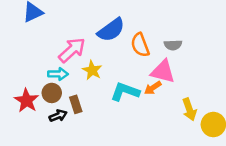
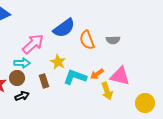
yellow star: (92, 70) -> (58, 62), moved
pink triangle: (163, 71) -> (120, 76), moved
brown rectangle: (76, 104) -> (44, 81), moved
yellow arrow: (189, 109) -> (107, 91), moved

